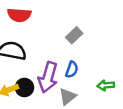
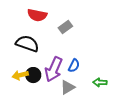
gray rectangle: (74, 35) -> (65, 27), moved

